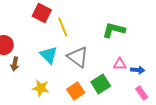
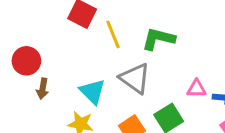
green L-shape: (114, 30) -> (158, 39), moved
cyan triangle: (49, 55) -> (92, 92), moved

